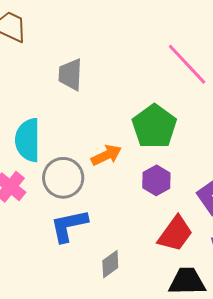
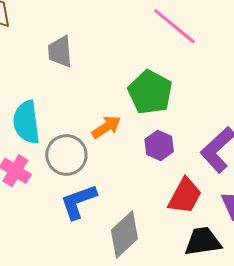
gray diamond: (110, 264) -> (124, 234), size x1.6

